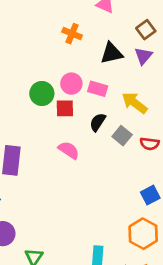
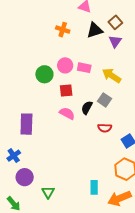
black triangle: (112, 53) -> (95, 30), moved
red square: (65, 108) -> (66, 90), moved
black semicircle: (98, 122) -> (87, 108), moved
red semicircle: (150, 144) -> (105, 128), moved

